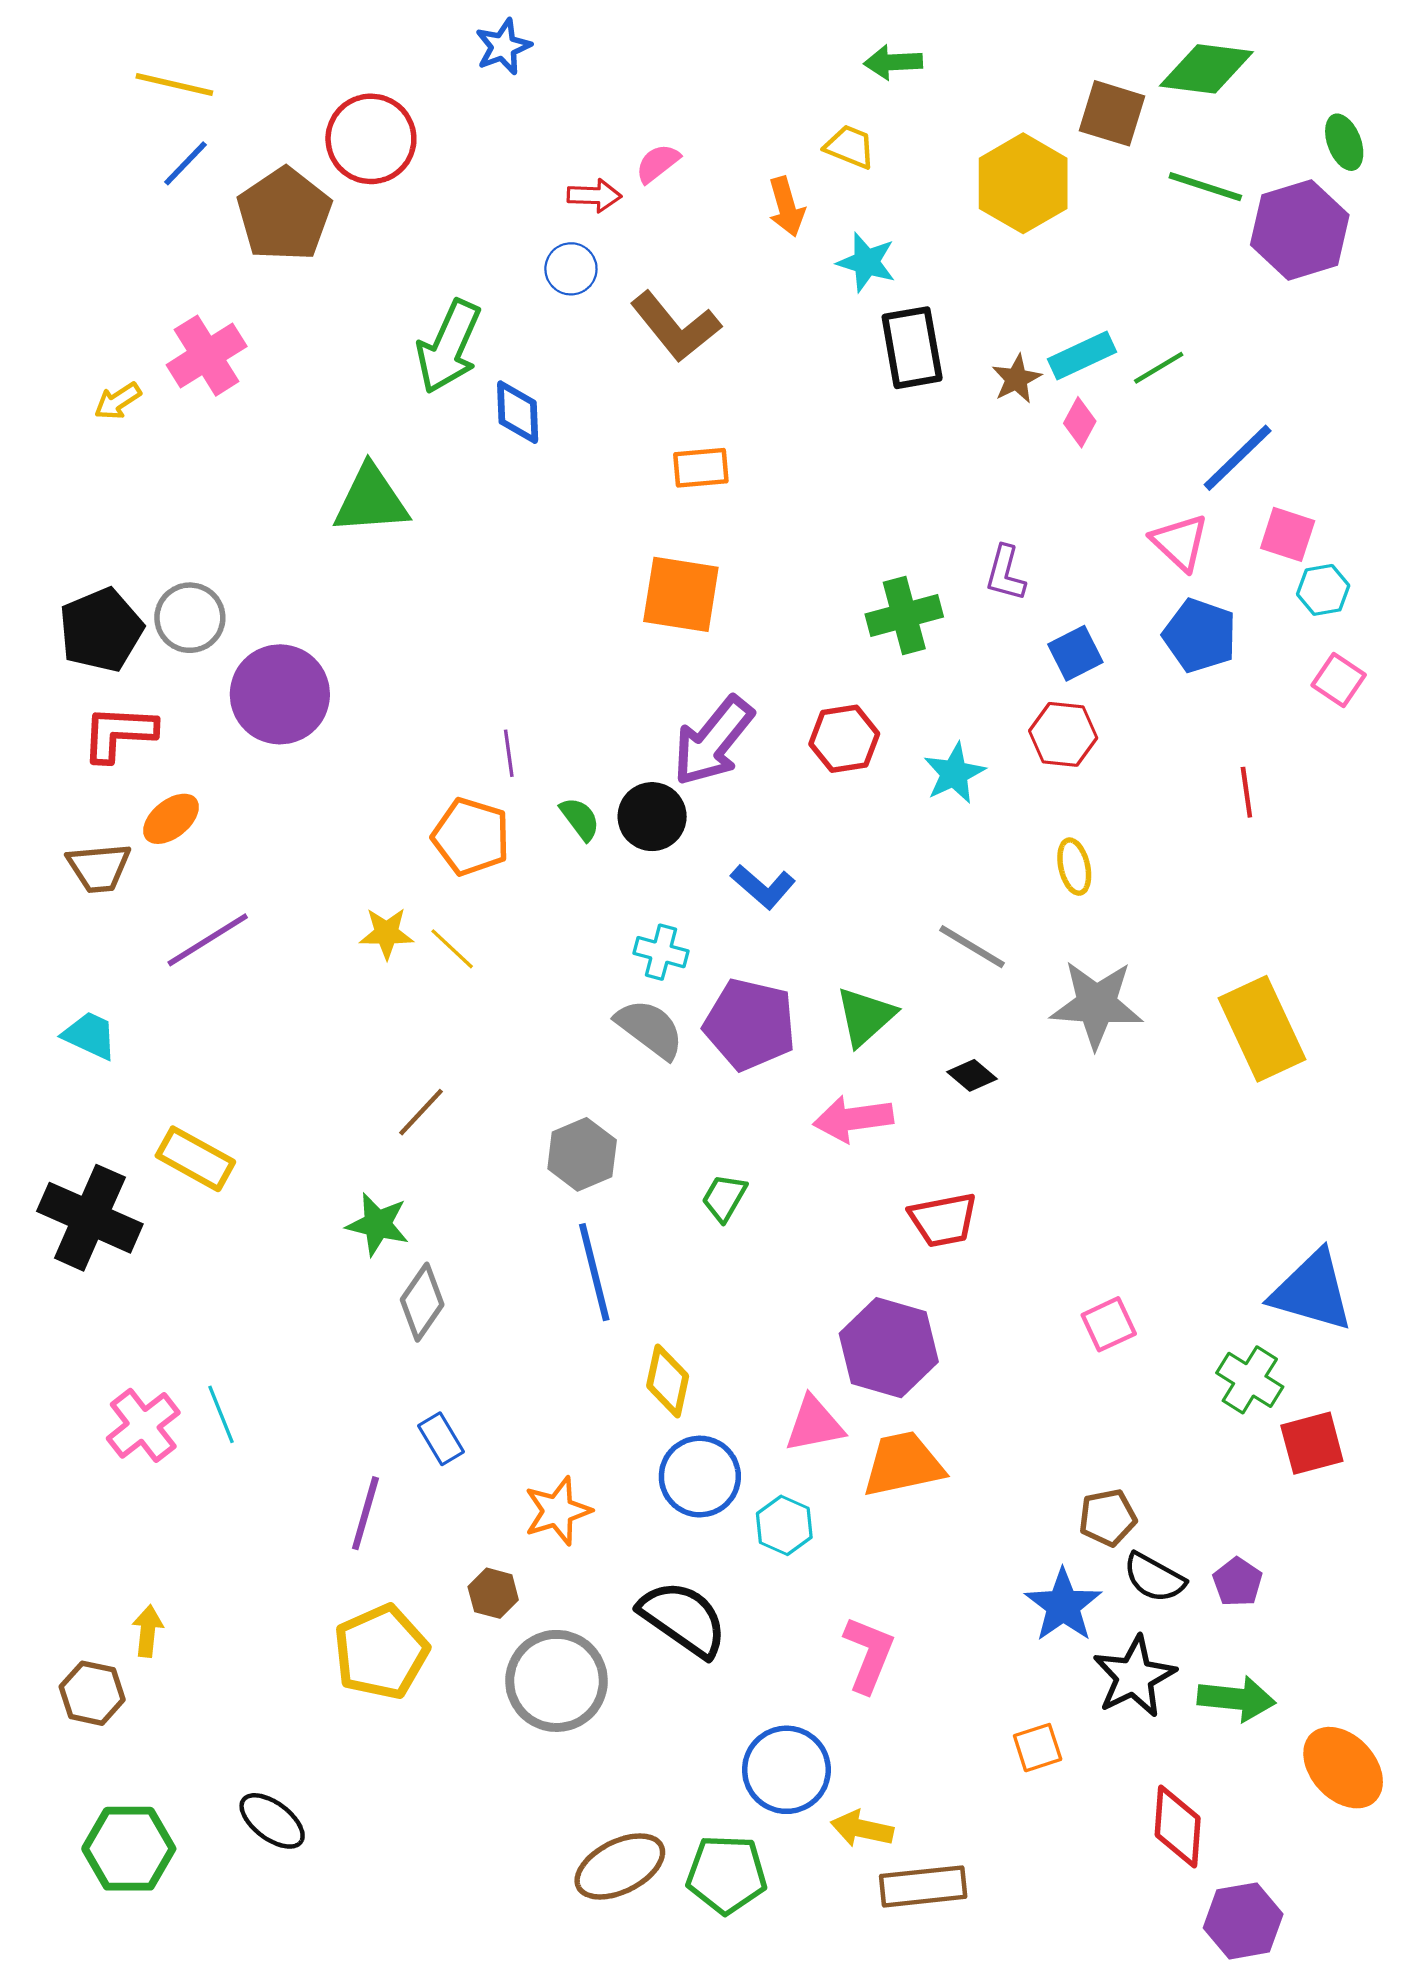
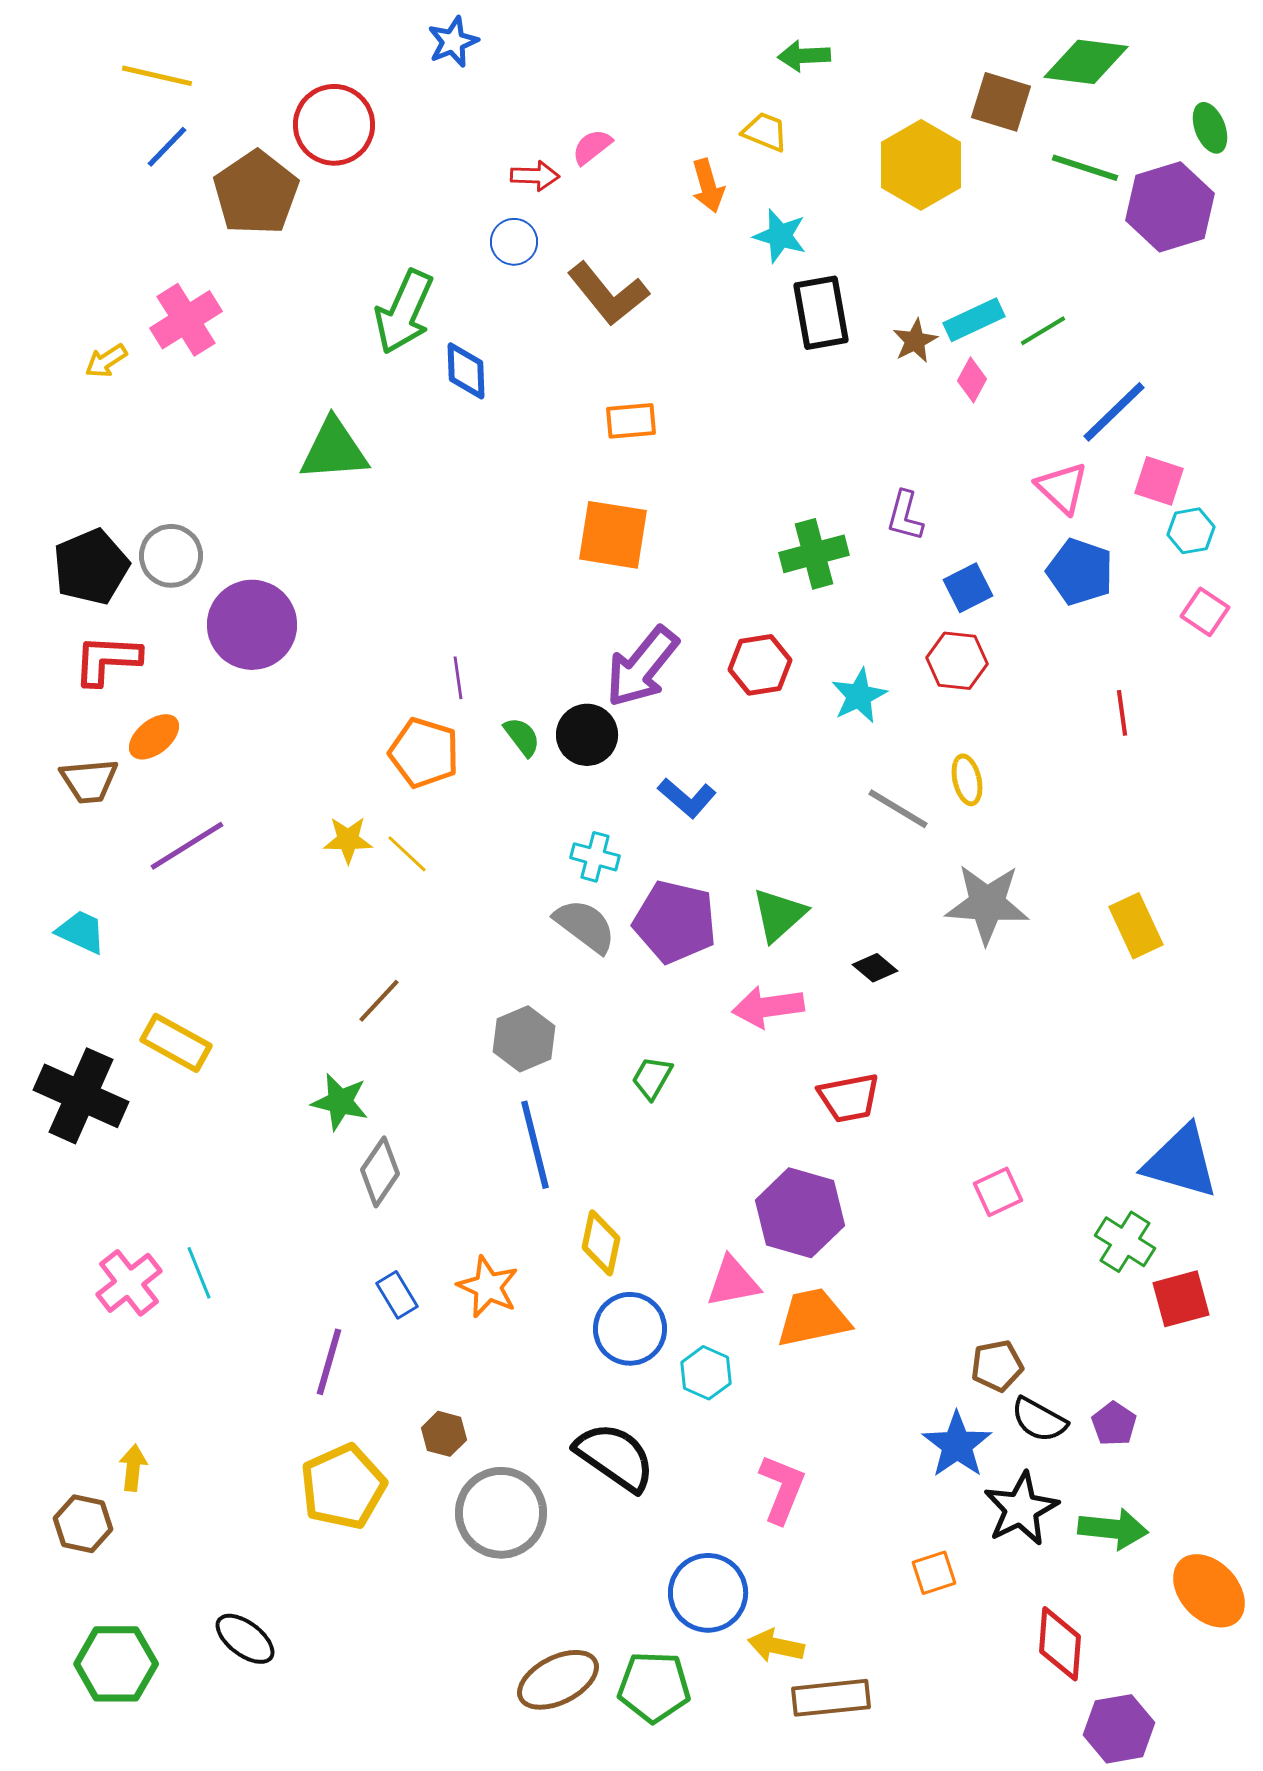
gray line: (972, 947) -> (898, 809), moved
yellow rectangle: (1262, 1029) -> (1136, 926), size x0.7
orange star: (558, 1511) -> (488, 1287), moved, turned -30

